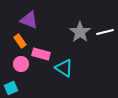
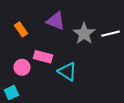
purple triangle: (29, 20) -> (56, 21), moved
orange rectangle: (20, 41) -> (21, 29), moved

